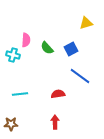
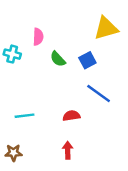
yellow triangle: (86, 23) -> (106, 28), size x1.5
pink semicircle: (26, 40) -> (38, 37), moved
cyan cross: (13, 55) -> (12, 54), moved

